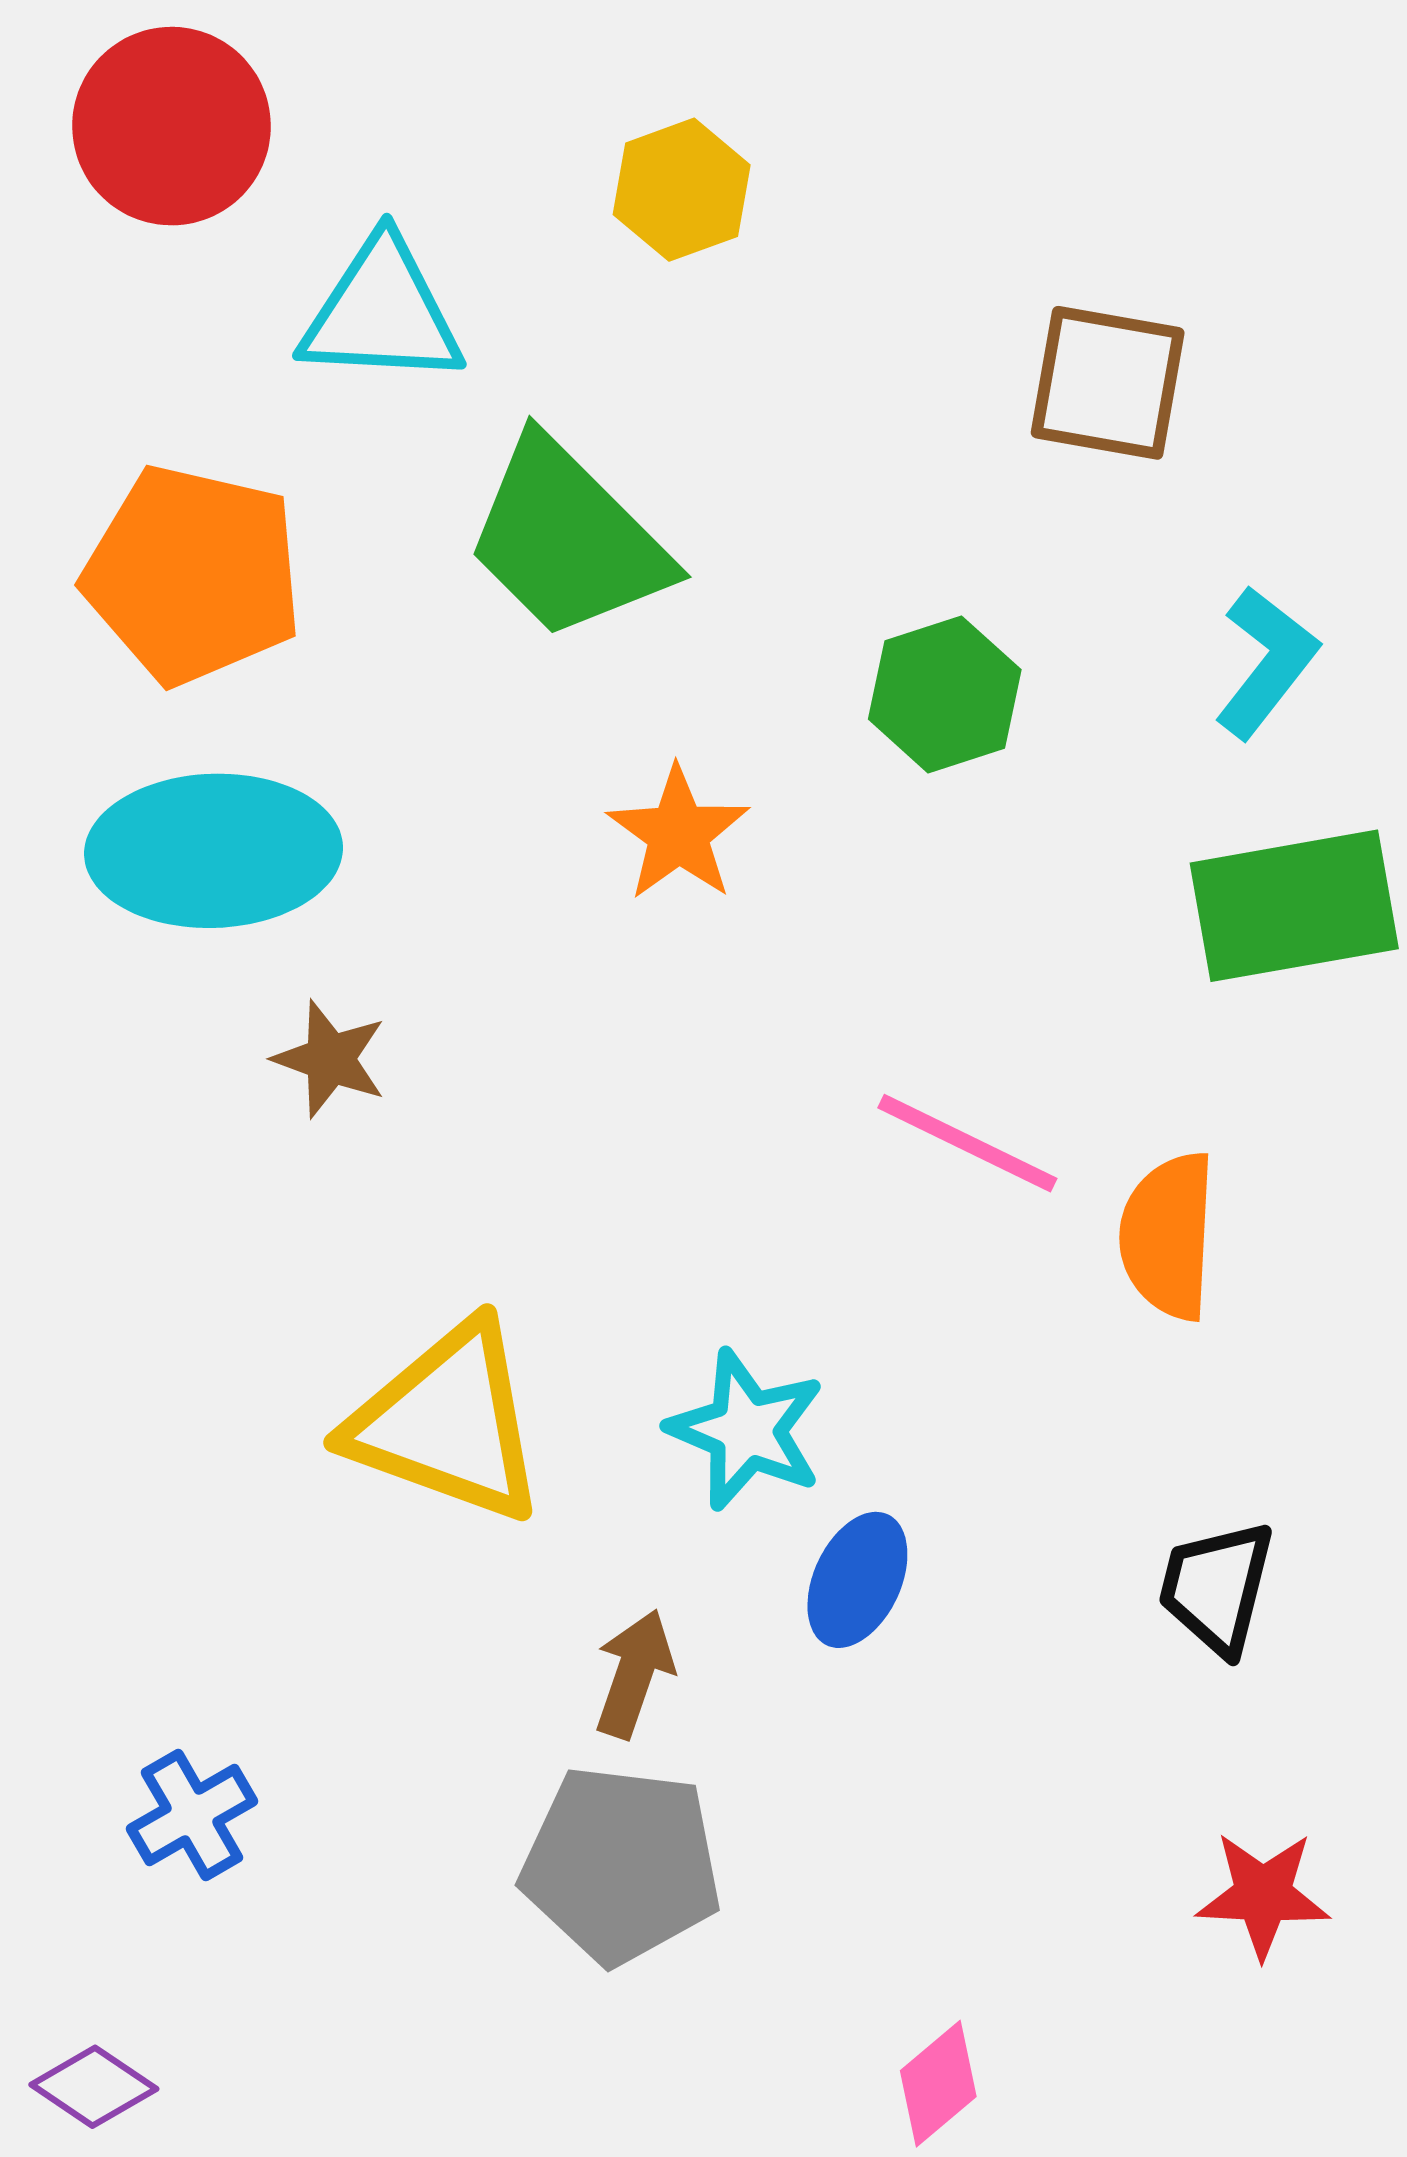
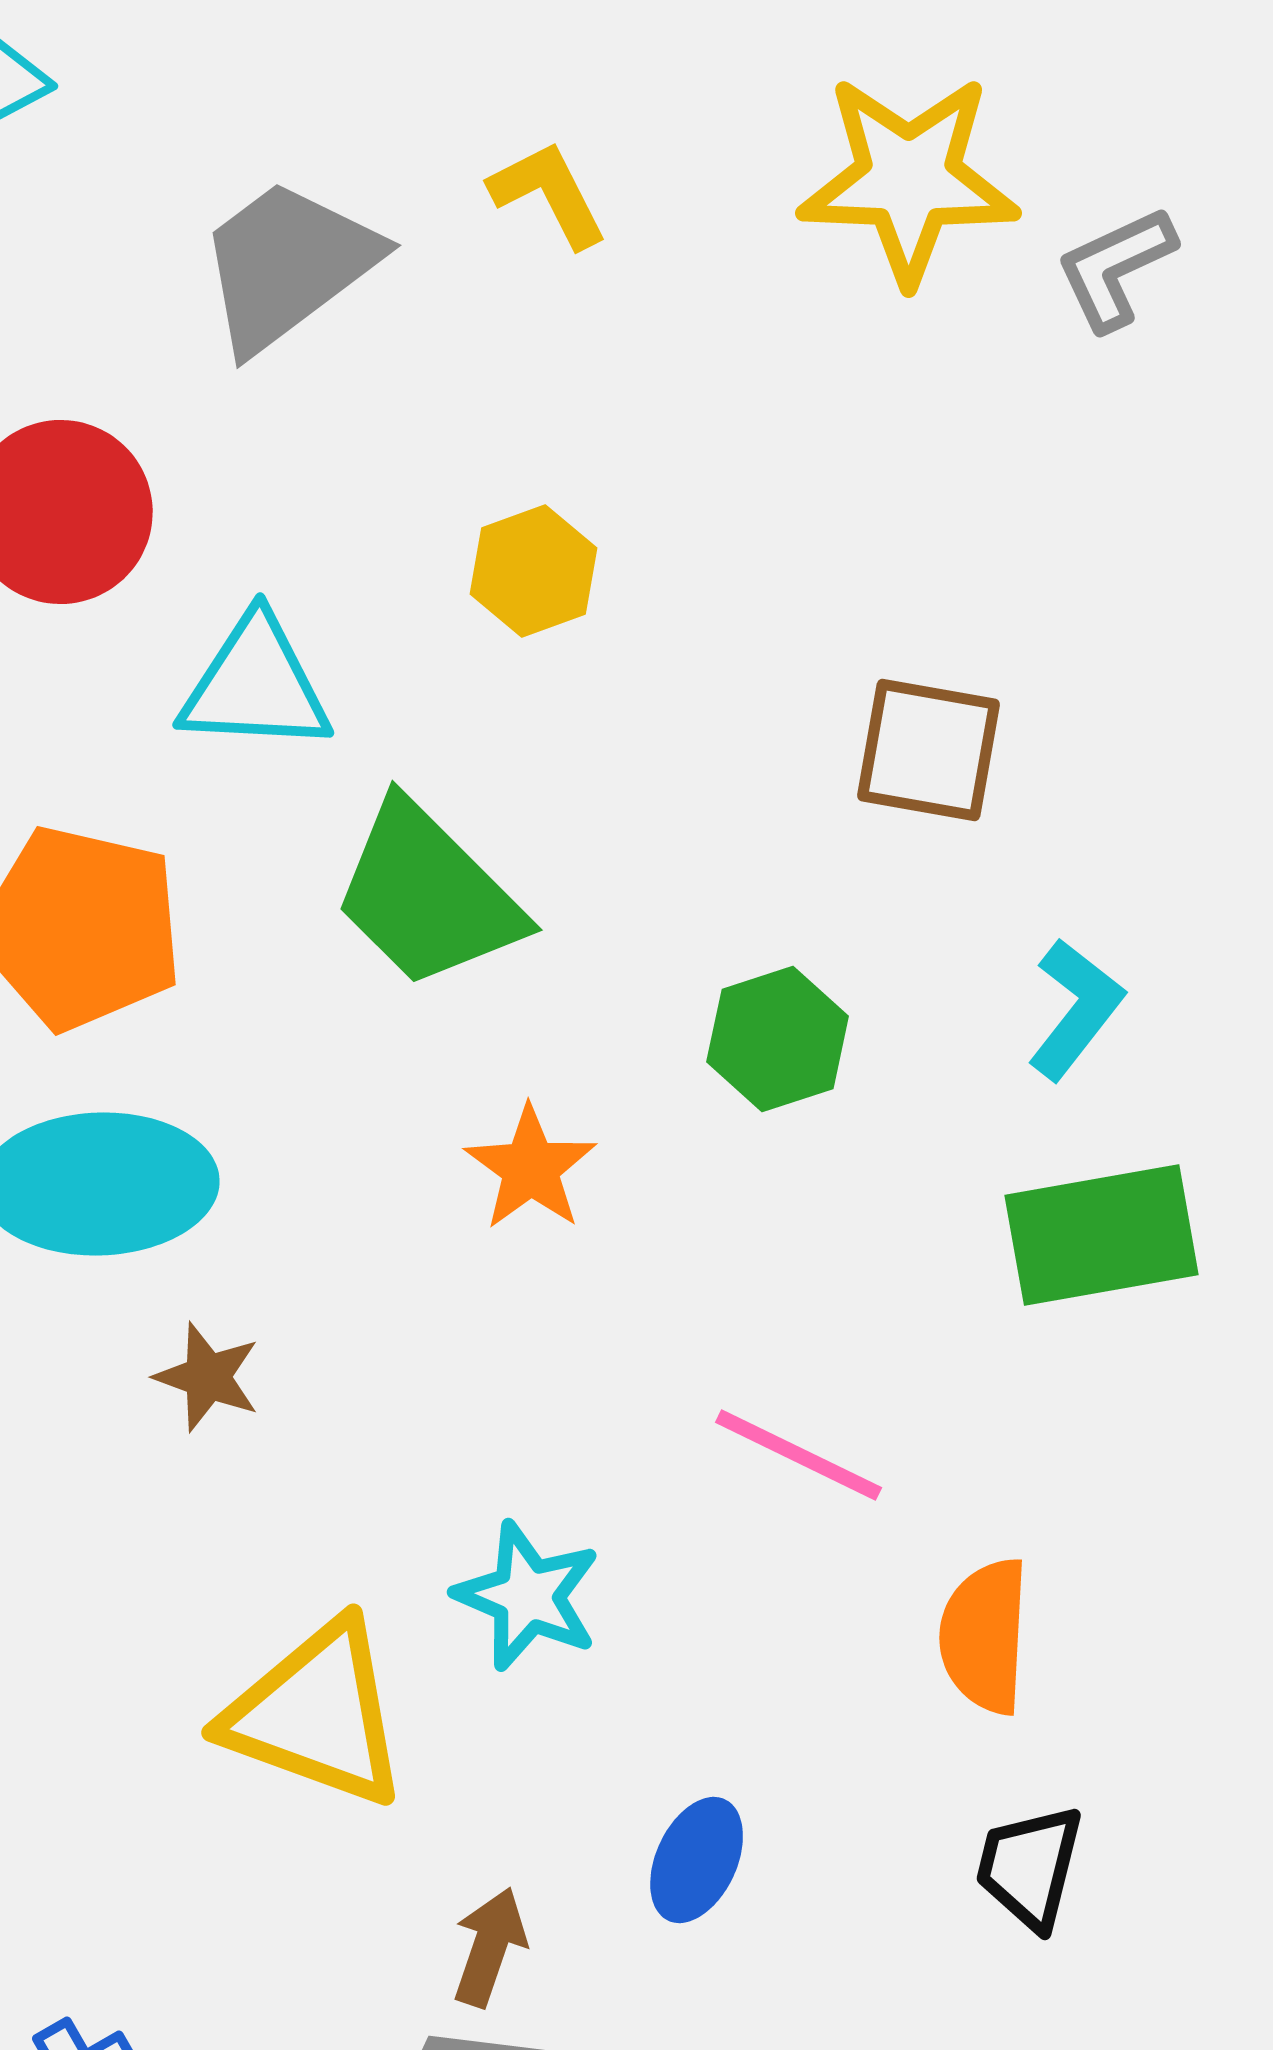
orange semicircle: (1168, 1236) -> (985, 1636), moved
cyan star: (746, 1430) -> (528, 1596), moved

